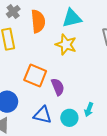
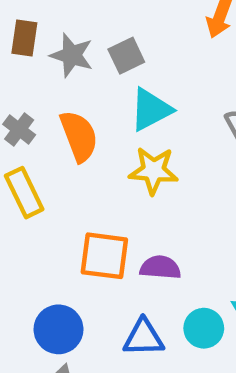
purple semicircle: (58, 87) -> (160, 267), turned -48

